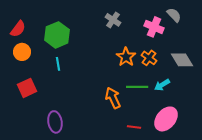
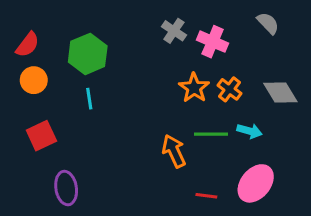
pink cross: (154, 27) -> (213, 42), moved
cyan arrow: (162, 85) -> (250, 131), turned -133
purple ellipse: (55, 122) -> (66, 188), moved

